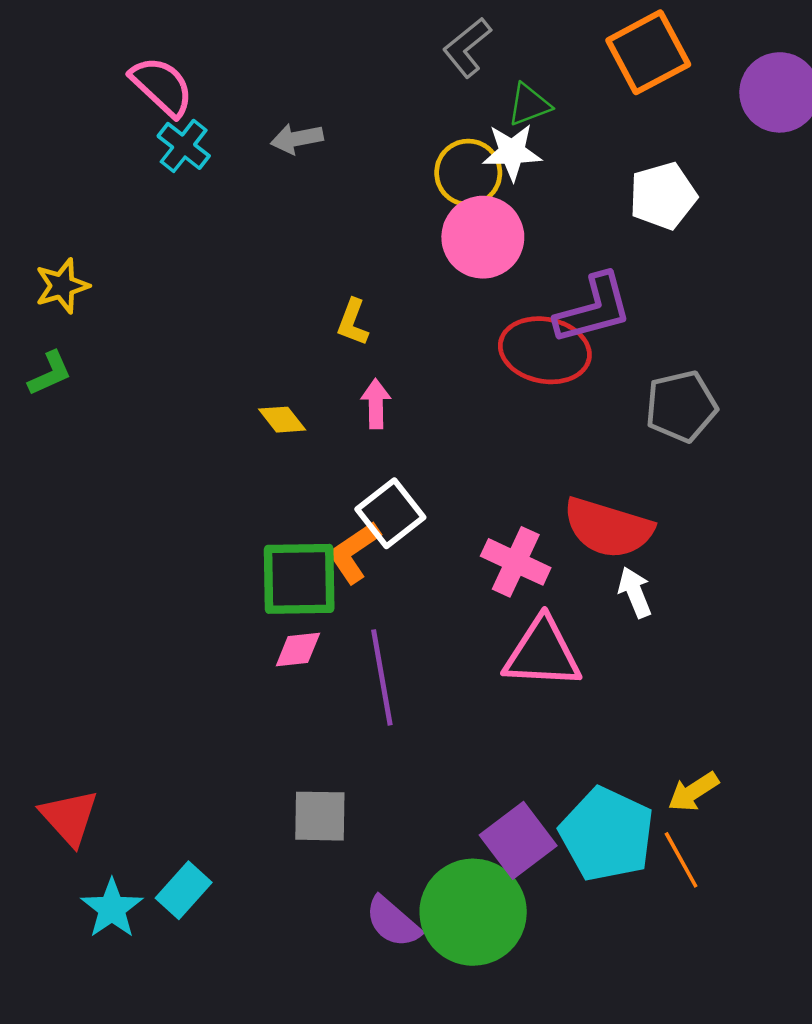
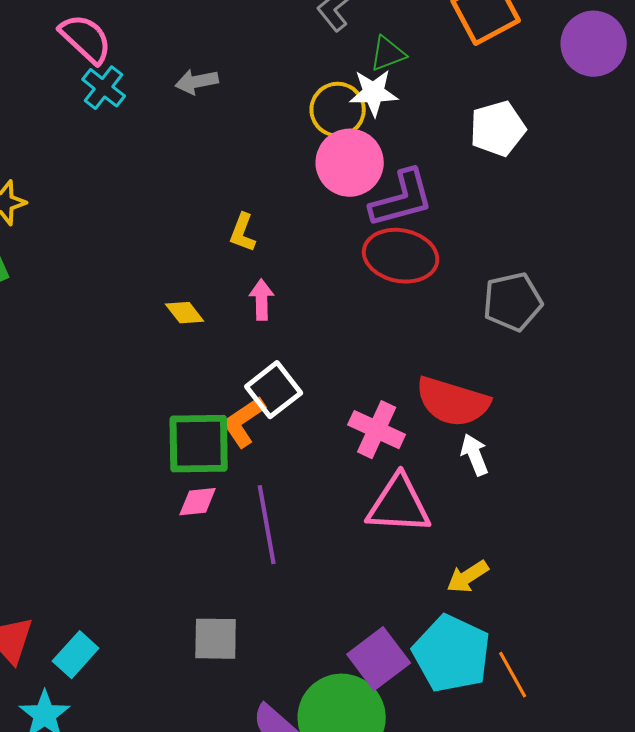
purple L-shape: (594, 309) -> (402, 199), moved
yellow arrow: (693, 792) -> (468, 577), moved
cyan rectangle: (184, 890) -> (76, 655), moved

